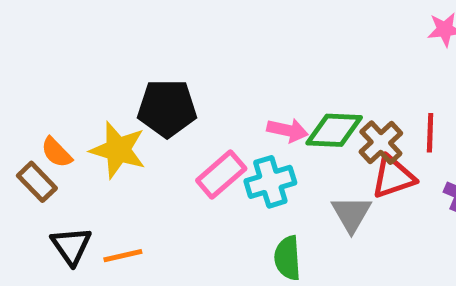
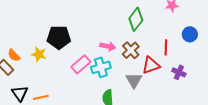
green diamond: (334, 130) -> (136, 19), moved, turned -55
brown cross: (381, 143) -> (131, 50), moved
yellow star: (118, 150) -> (39, 54), size x0.7

